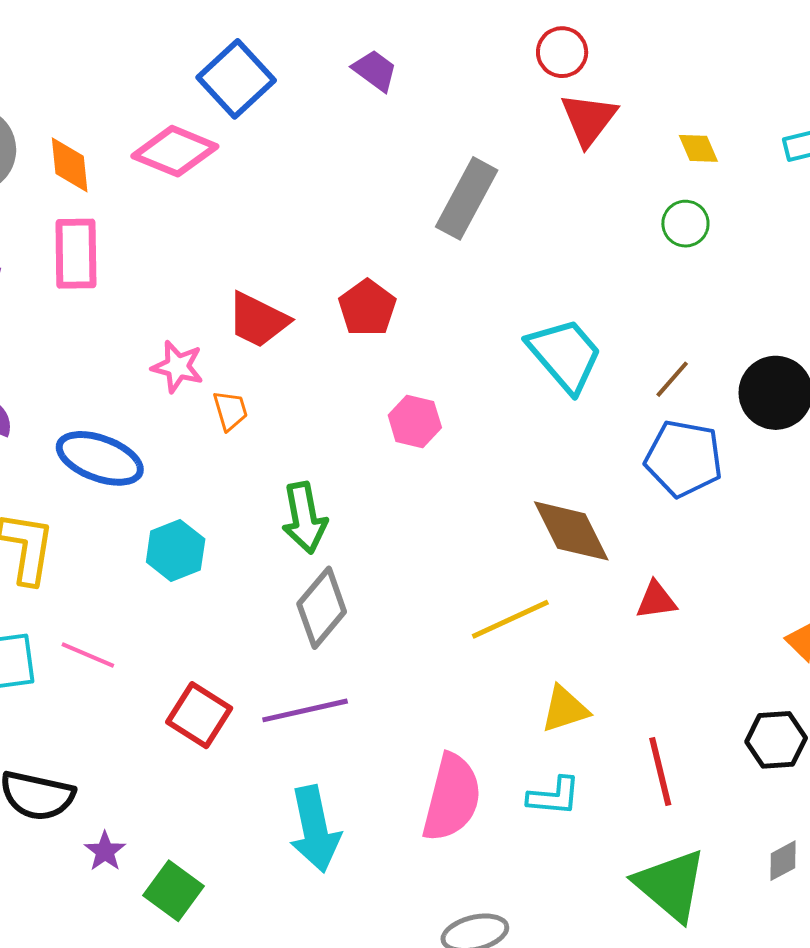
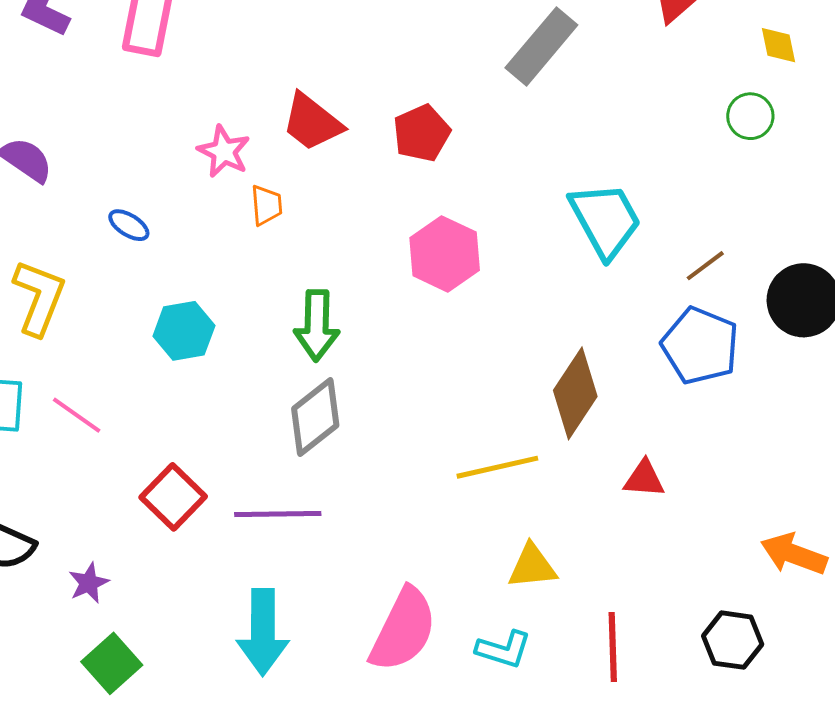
pink hexagon: (415, 421) -> (445, 254), size x1.4
blue ellipse: (100, 458) -> (129, 225), size x0.5
brown diamond: (571, 531) -> (575, 393), turned 48
purple star: (105, 851) -> (89, 583), moved

